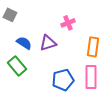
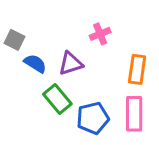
gray square: (10, 15) -> (15, 40), moved
green rectangle: (17, 66) -> (57, 99), moved

